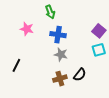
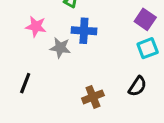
gray star: (61, 54) -> (60, 48), moved
black semicircle: (80, 75) -> (137, 86), moved

